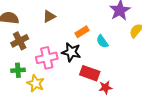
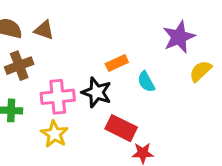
brown triangle: (49, 16) -> (44, 30), moved, turned 40
yellow star: (36, 83) -> (54, 134), moved

